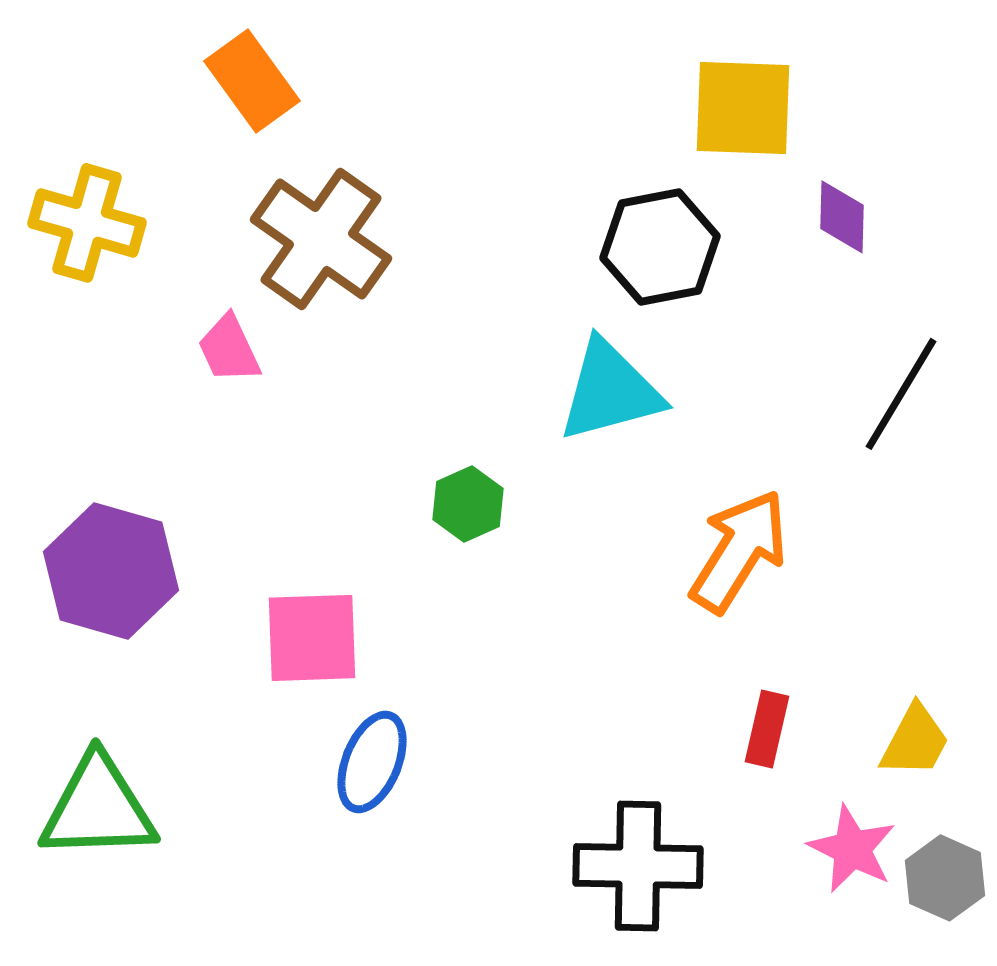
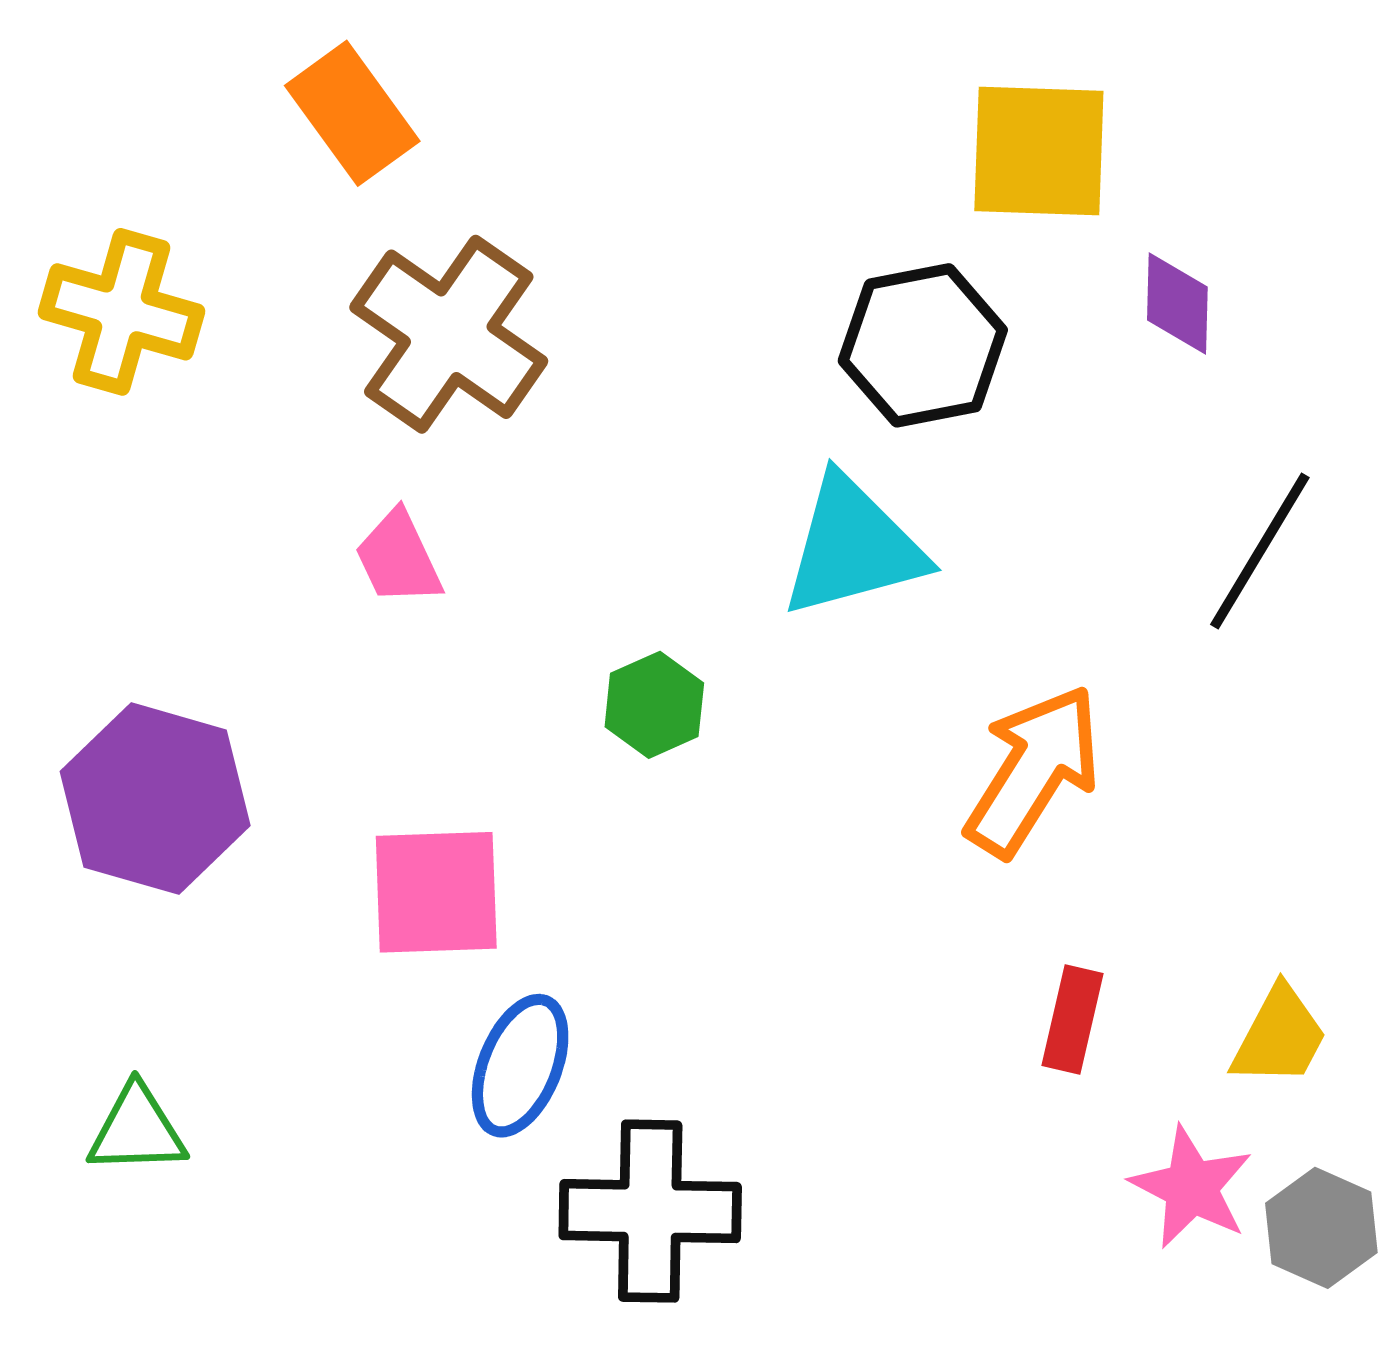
pink trapezoid: (229, 349) -> (398, 558), moved
green triangle: (98, 808) -> (137, 1130), size x0.6
black cross: (638, 866) -> (650, 1211), moved

